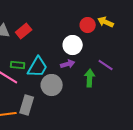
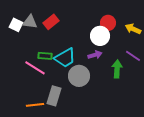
yellow arrow: (106, 22) -> (133, 29), moved
red circle: (88, 25) -> (108, 23), moved
cyan trapezoid: (38, 67) -> (65, 58), turned 30

